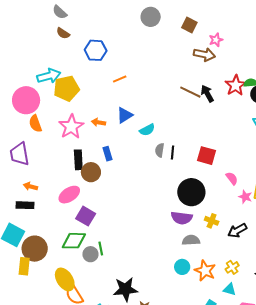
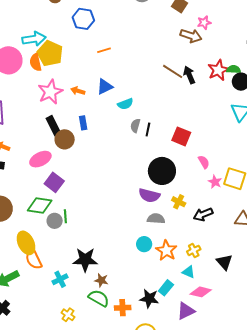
yellow pentagon: (66, 88) -> (50, 53), turned 30
orange semicircle: (35, 124) -> (35, 62), moved
black rectangle: (78, 160) -> (53, 126), turned -30

